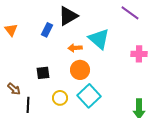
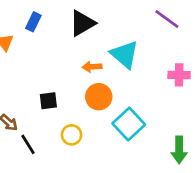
blue rectangle: (47, 30) -> (33, 22), moved
cyan square: (89, 96) -> (129, 124), moved
black line: (28, 105) -> (28, 144), turned -35

